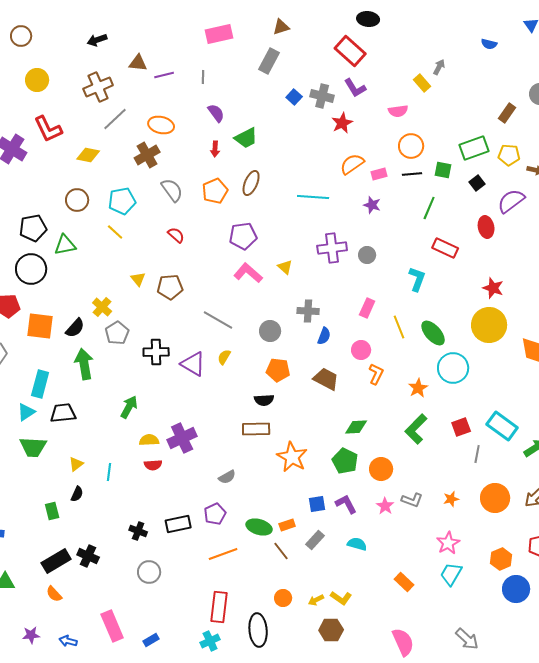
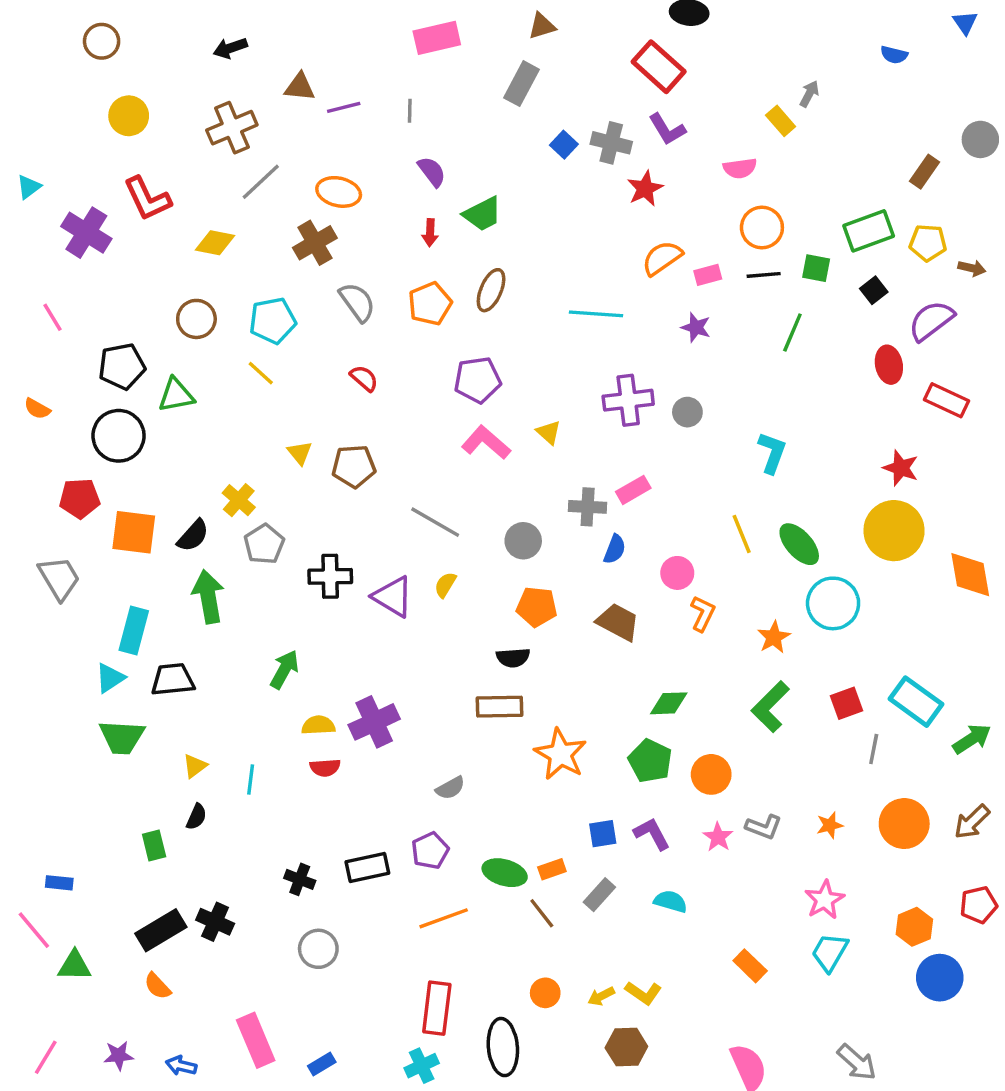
red rectangle: (445, 248) -> (946, 400), moved
pink rectangle: (367, 308) -> (633, 490), moved, turned 36

